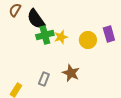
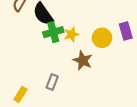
brown star: (71, 73) -> (83, 60), moved

